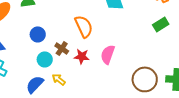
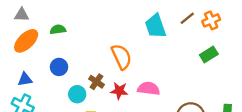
blue circle: (38, 34) -> (59, 67), moved
pink semicircle: (108, 54) -> (149, 89), turned 78

